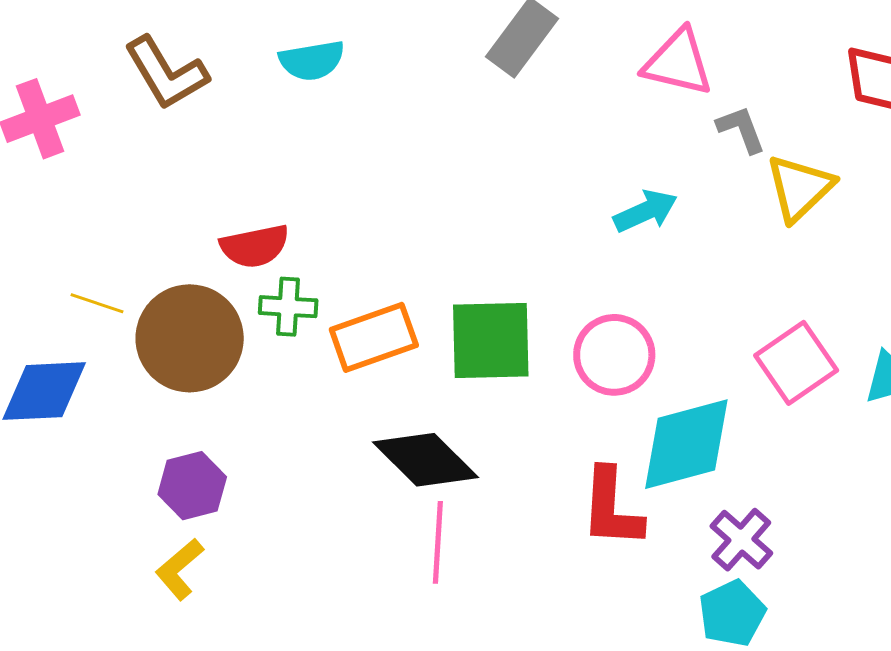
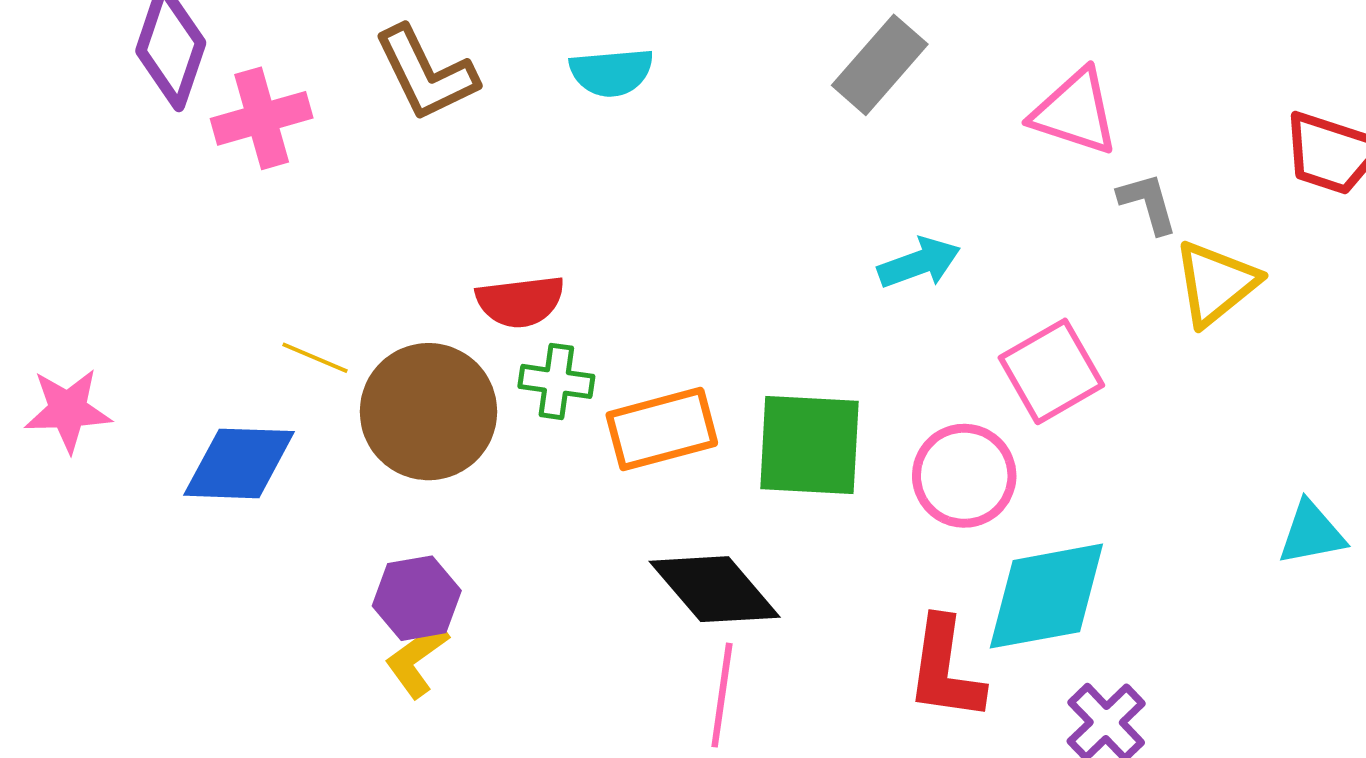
cyan arrow: (646, 211) -> (919, 263), moved
pink square: (796, 363) -> (1051, 371), moved
yellow L-shape: (179, 569) -> (417, 660), moved

